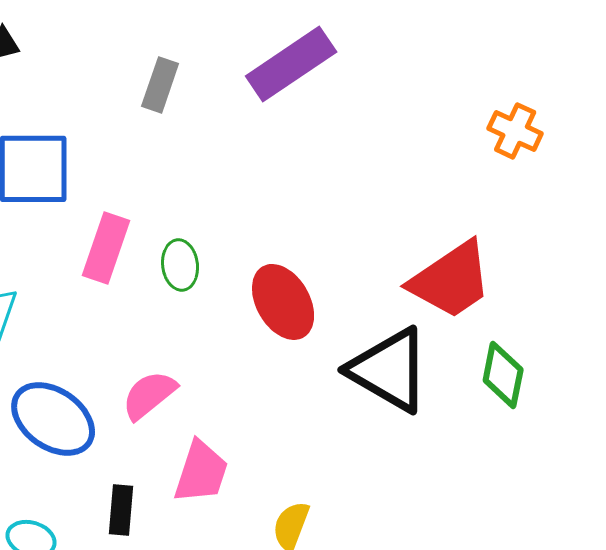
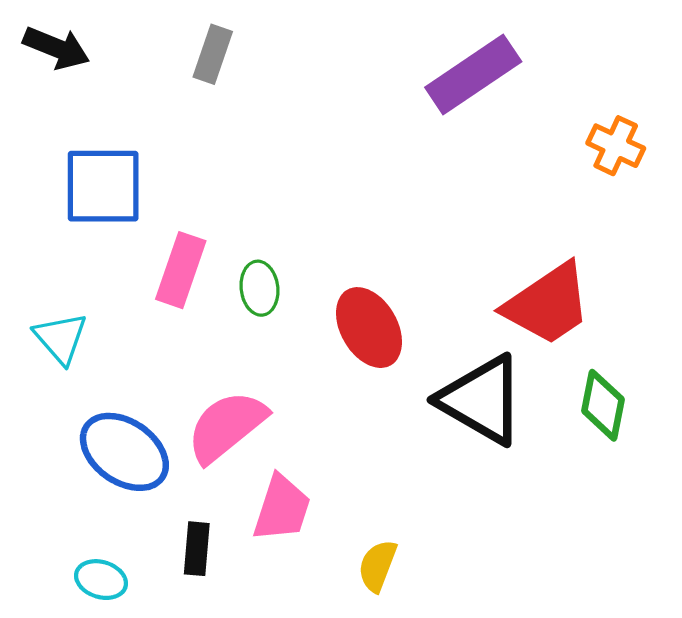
purple rectangle: (291, 64) -> (473, 74), moved
gray rectangle: (160, 85) -> (213, 54), moved
pink semicircle: (149, 395) -> (227, 426), size x1.4

